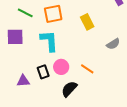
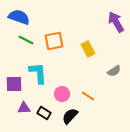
purple square: (15, 37) -> (14, 84), moved
cyan L-shape: (49, 41) -> (38, 73), moved
black rectangle: (43, 72) -> (44, 113), moved, turned -40

